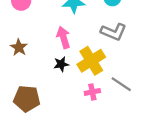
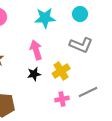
yellow cross: (91, 61) -> (61, 71), size x0.7
gray line: (121, 84) -> (88, 92), turned -60

